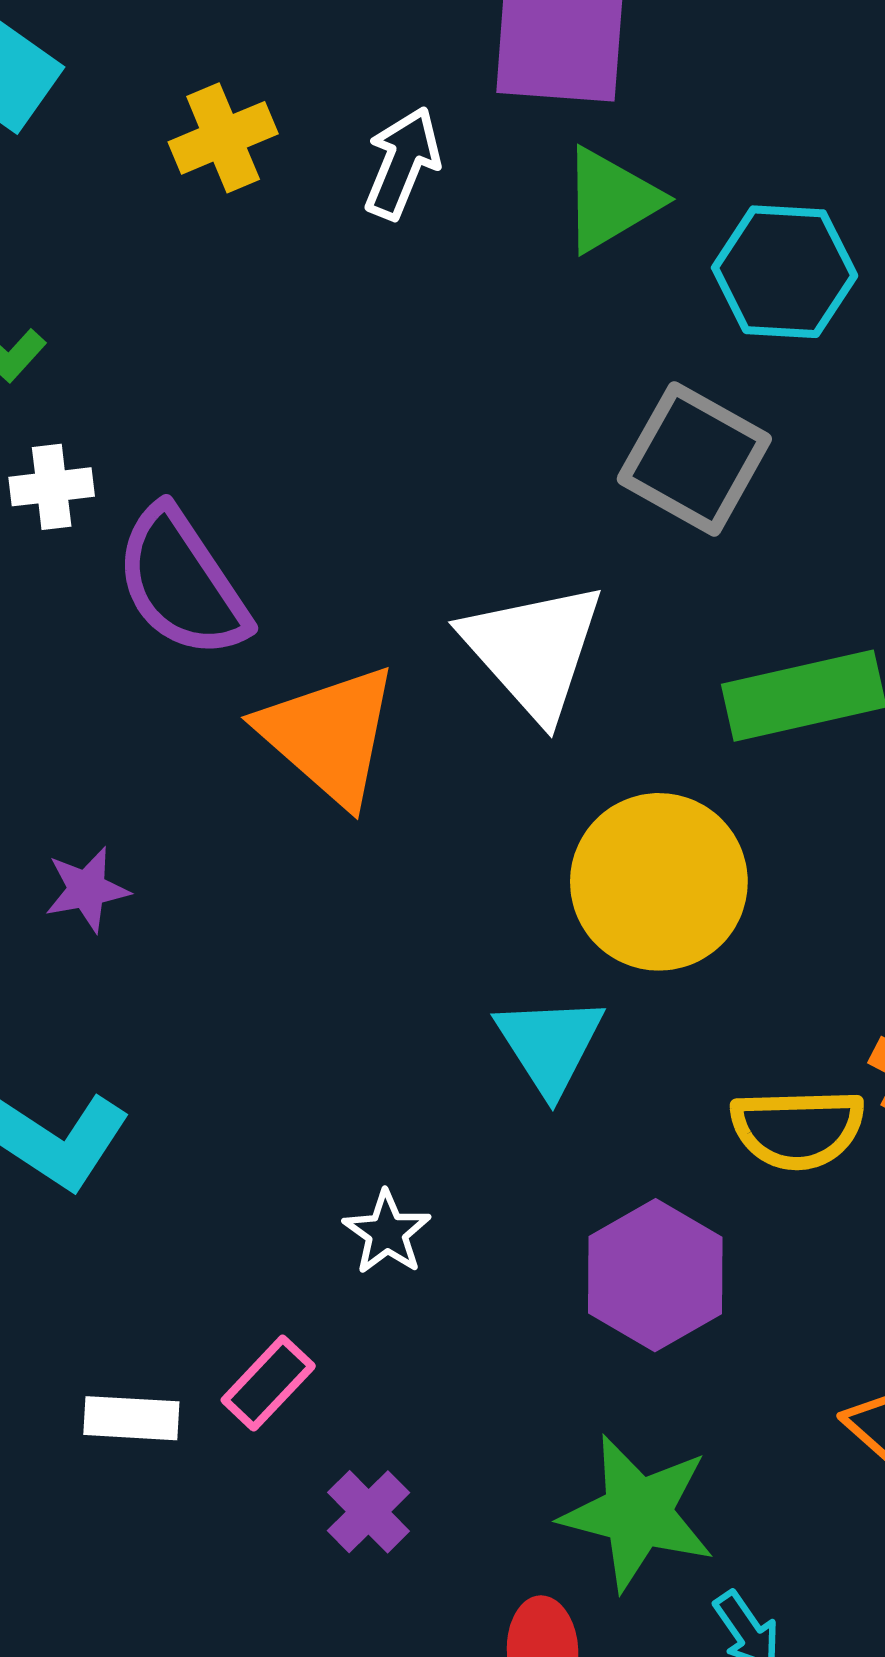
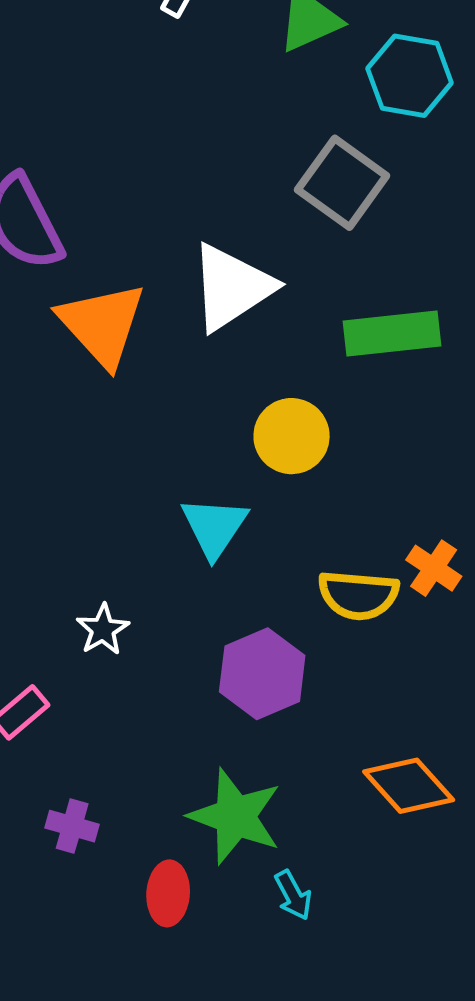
white triangle: (533, 650) -> (232, 287), turned 32
yellow circle: (659, 882) -> (292, 436), size x0.7
purple cross: (369, 1512) -> (72, 826), moved, turned -36

